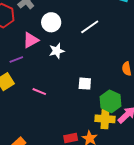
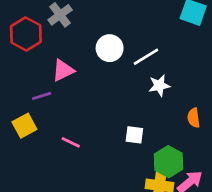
white circle: (51, 22) -> (110, 48), moved
white star: (57, 51) -> (159, 86), moved

